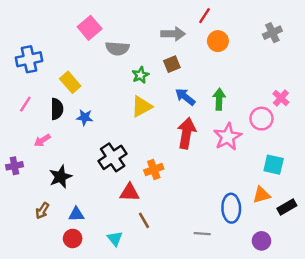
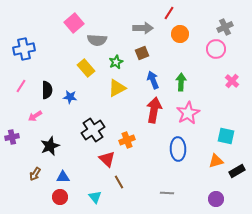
yellow rectangle: (70, 82) -> (86, 68), moved
blue arrow: (185, 97) -> (153, 80), turned 30
pink circle: (261, 119) -> (216, 49), moved
red triangle: (129, 192) -> (107, 159), turned 42
blue ellipse: (231, 208) -> (178, 149), moved

